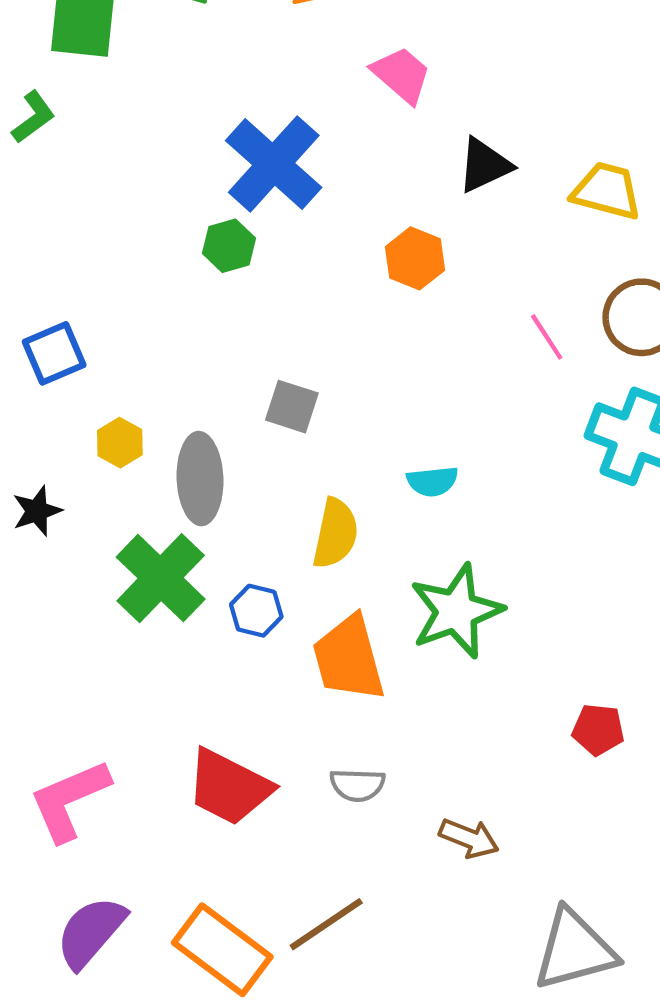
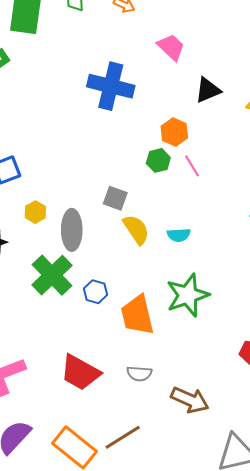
blue cross: (274, 164) -> (111, 86), turned -30
green hexagon: (229, 246) -> (158, 160), moved
pink line: (547, 337) -> (192, 166), moved
yellow semicircle: (335, 533) -> (136, 230), moved, turned -48
brown arrow: (469, 838) -> (190, 400), size x1.4

